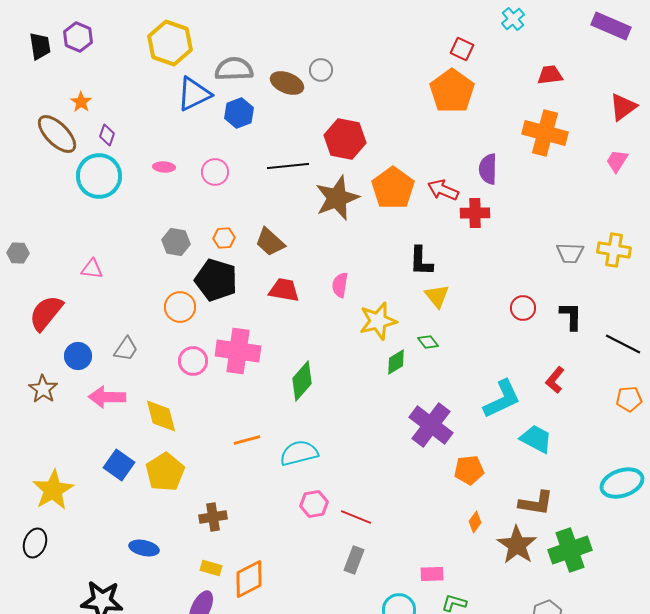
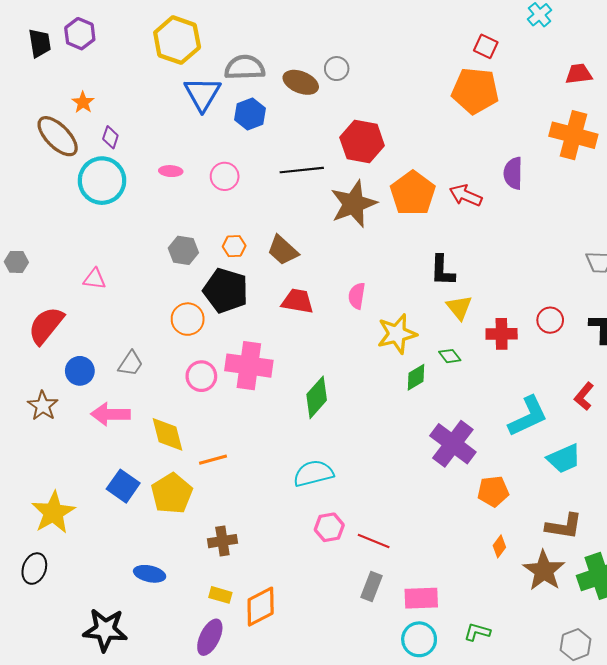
orange pentagon: (452, 91) -> (475, 91), turned -30
blue triangle: (194, 94) -> (202, 94), turned -33
red cross: (475, 213) -> (502, 334), moved
cyan trapezoid: (536, 439) -> (564, 459), turned 128
orange line: (247, 440) -> (213, 460), moved
pink rectangle: (432, 574) -> (421, 598), moved, size x1.4

